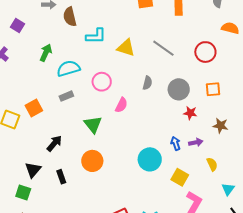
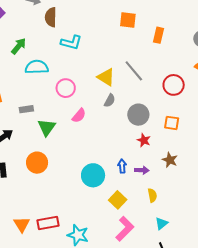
yellow triangle: (126, 48) -> (106, 77), moved
gray rectangle: (66, 96) -> (26, 109), moved

